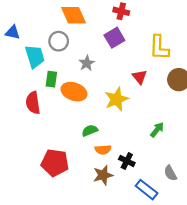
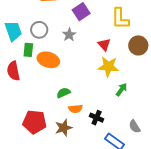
gray circle: (59, 41) -> (39, 30), moved
gray star: (87, 63) -> (69, 35), moved
yellow star: (117, 99) -> (108, 67), moved, turned 30
brown star: (103, 175) -> (64, 128), moved

